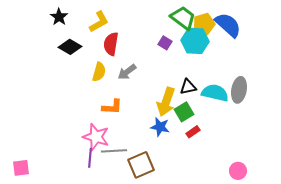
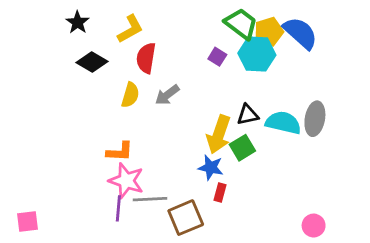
orange L-shape: (112, 107) -> (120, 152), moved
red rectangle: (193, 132) -> (220, 193), moved, turned -40

